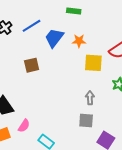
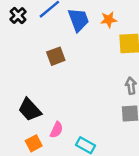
blue trapezoid: (54, 38) -> (78, 20), turned 130

